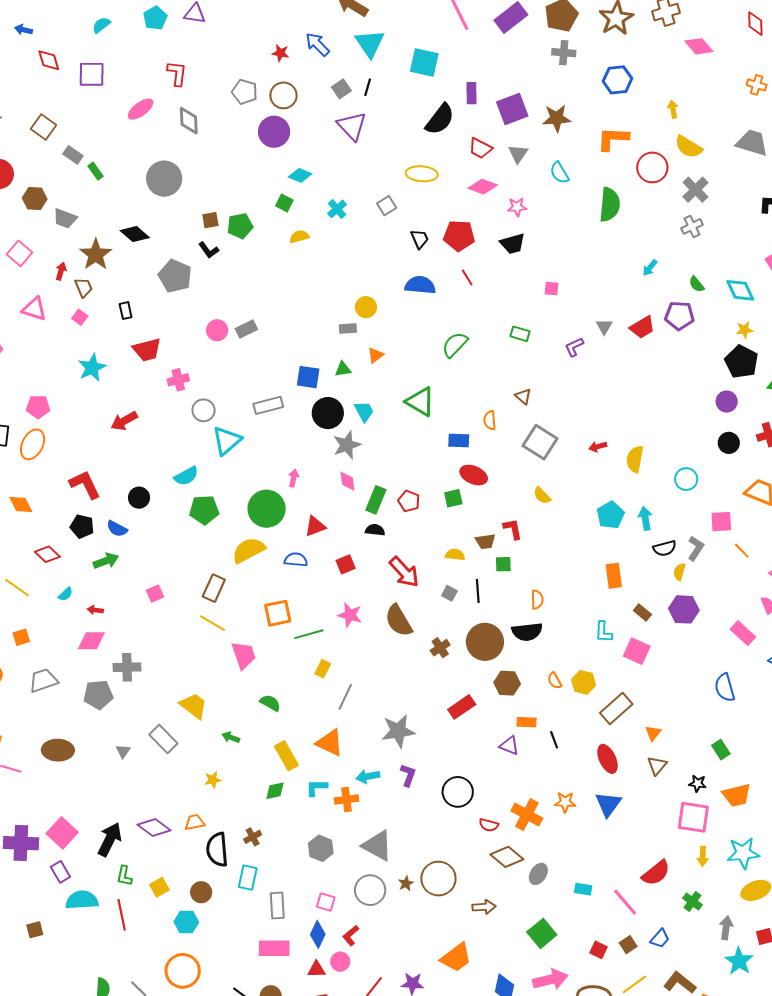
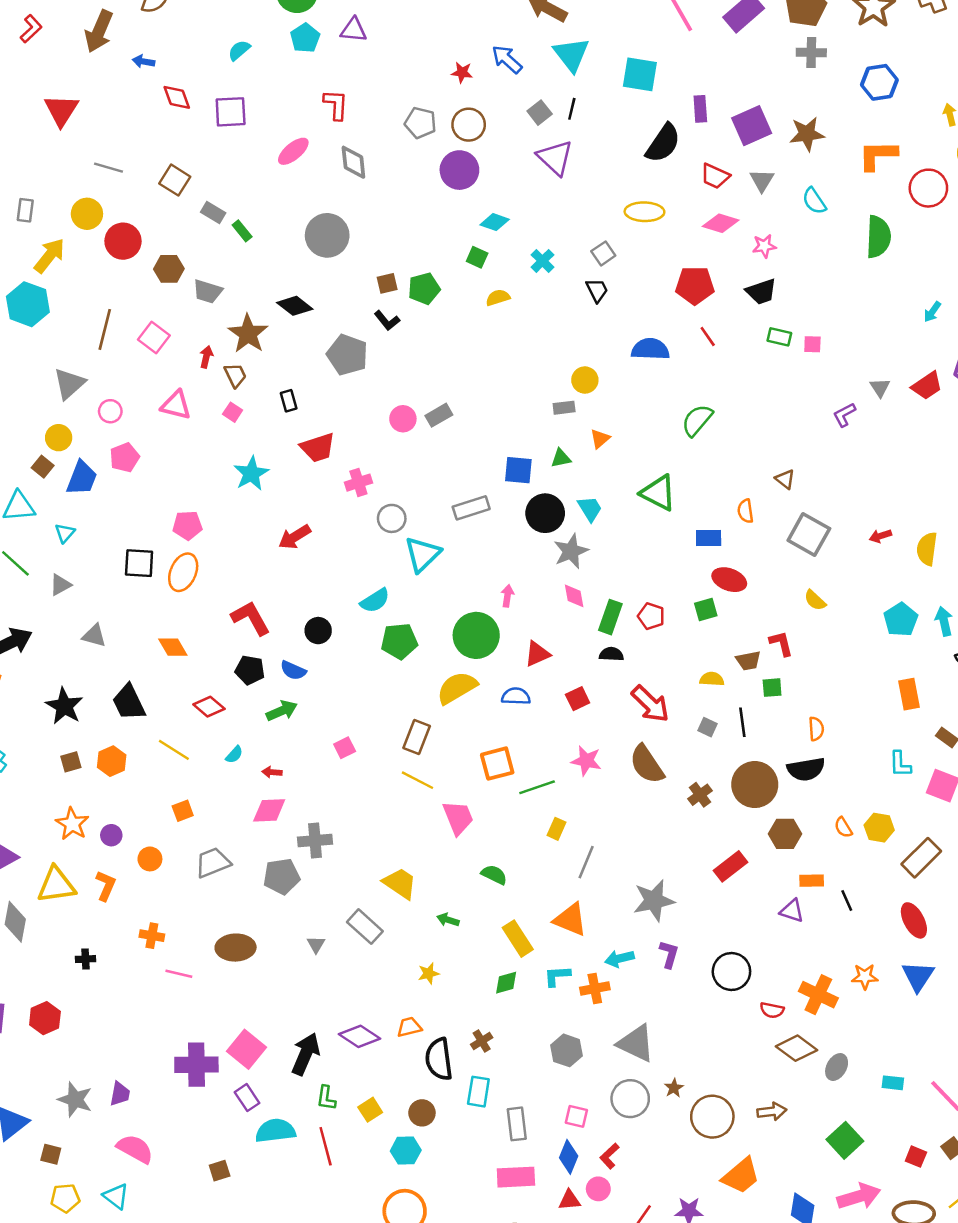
black trapezoid: (420, 239) -> (597, 290), moved
green rectangle: (520, 334) -> (779, 337), moved
brown circle: (438, 879) -> (712, 1117), moved

